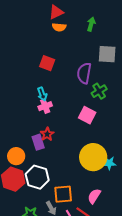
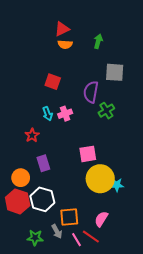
pink cross: (45, 106) -> (65, 114), moved
pink square: (87, 115) -> (88, 154), moved, turned -36
red star: (47, 134) -> (32, 135), moved

